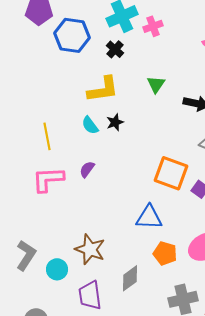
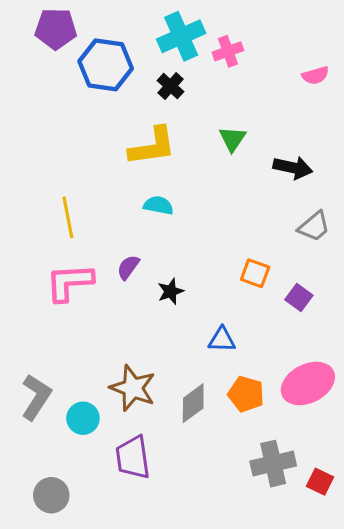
black star: (115, 122) -> (171, 291), moved
cyan semicircle: (90, 125) -> (158, 205), moved, turned 138
orange square: (171, 173) -> (255, 273), size x0.6
blue triangle: (149, 217) -> (222, 340), size x0.7
gray diamond: (130, 278) -> (193, 403), moved

